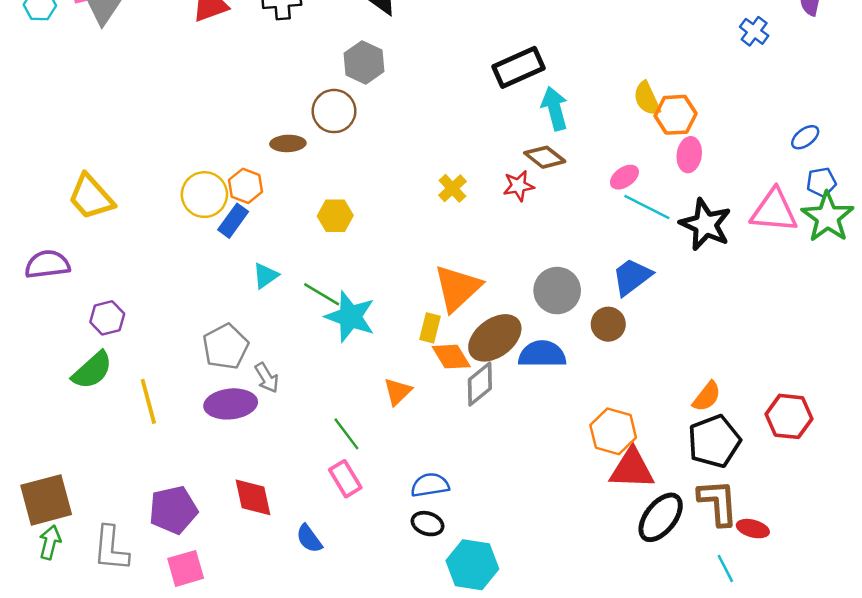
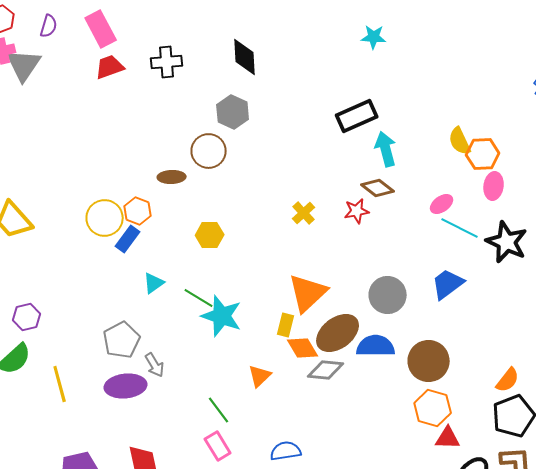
brown circle: (608, 324) -> (429, 361), moved, size x1.5
gray diamond: (480, 384) -> (326, 370), turned 45
red triangle: (632, 469) -> (448, 438), size x0.7

